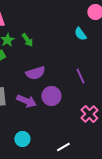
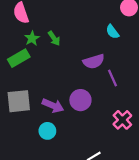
purple semicircle: (35, 73) -> (94, 61), moved
cyan circle: (22, 139) -> (47, 131), moved

